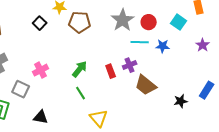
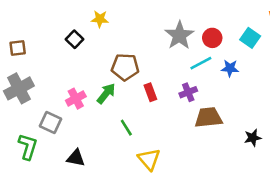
brown pentagon: (80, 22) -> (125, 67), moved
cyan line: (140, 42) -> (201, 63), turned -30
green arrow: (80, 69) -> (106, 93), moved
red rectangle: (111, 71) -> (150, 92), moved
brown trapezoid: (146, 85) -> (208, 117), turned 135

